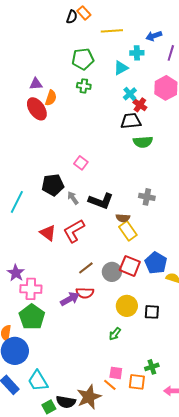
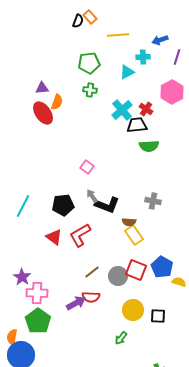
cyan cross: (130, 94) -> (122, 110), moved, size x1.5
black pentagon: (53, 185) -> (63, 205), moved
gray arrow: (73, 198) -> (92, 196), moved

